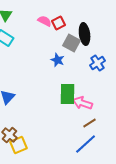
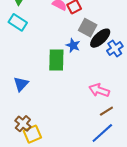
black ellipse: (85, 34) -> (100, 38), moved, turned 55
green rectangle: (68, 94) -> (56, 60), moved

